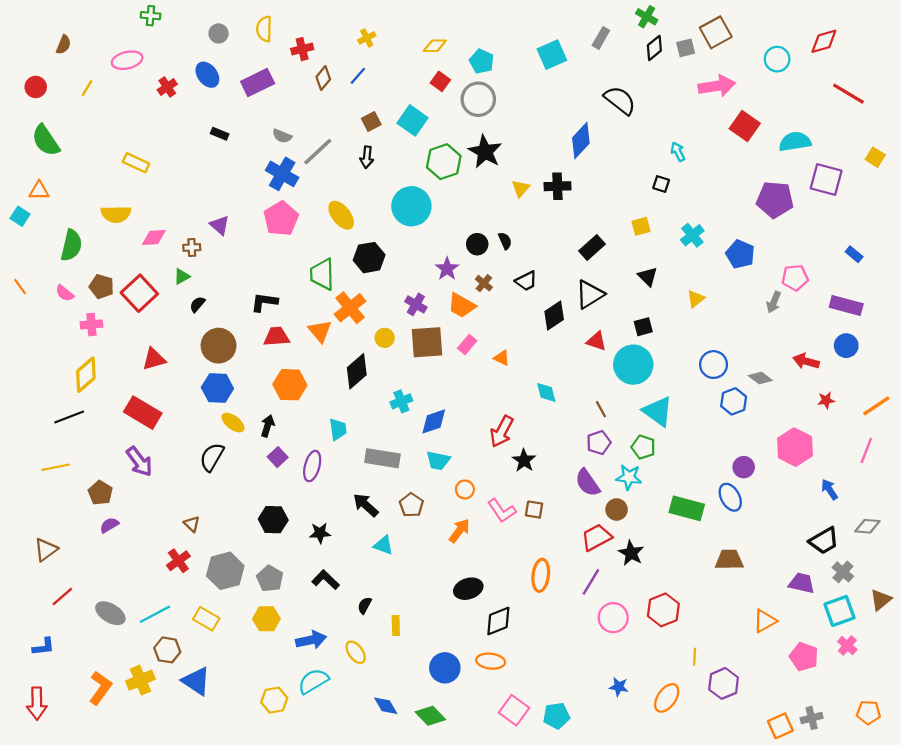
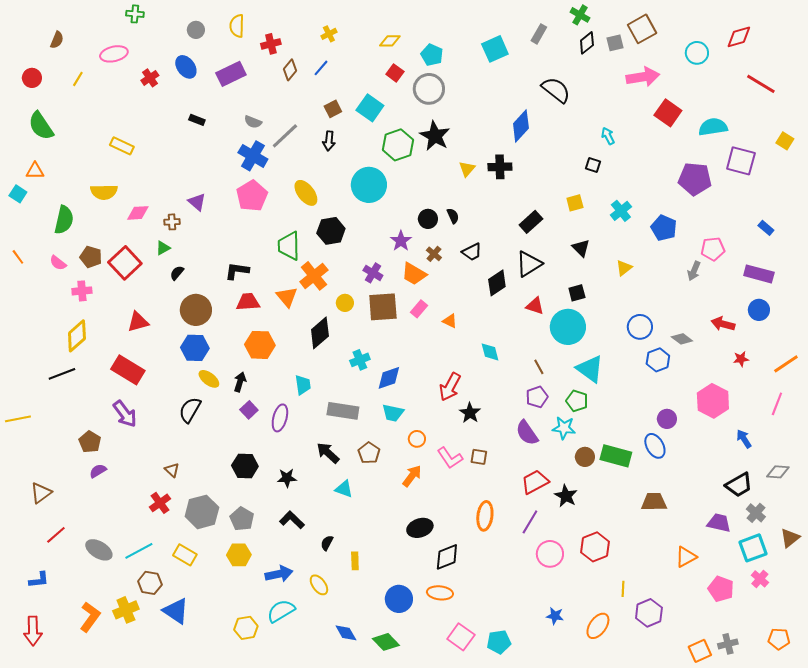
yellow line: (56, 467) -> (18, 419), moved
brown circle: (617, 510) -> (585, 457), moved

